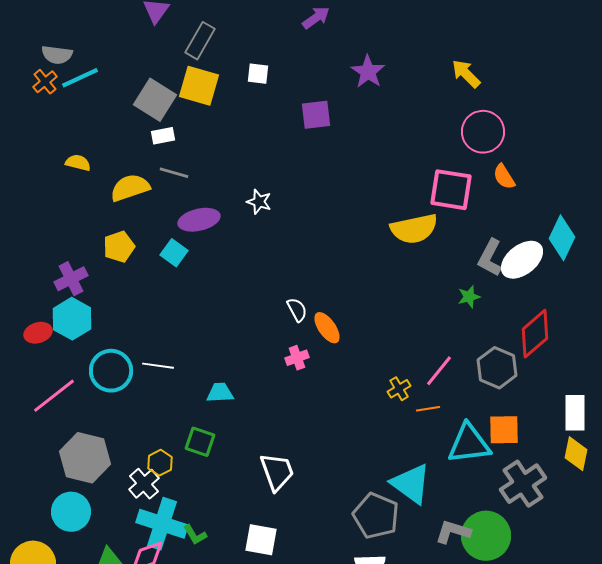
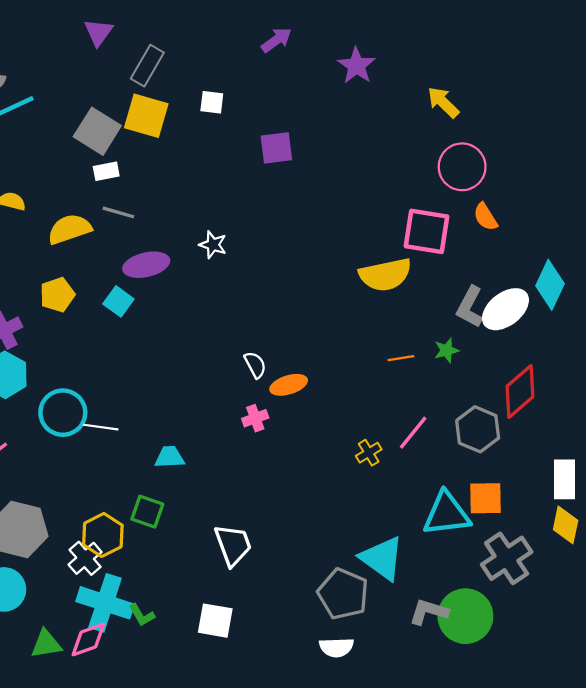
purple star: (368, 72) -> (356, 66), moved
orange ellipse: (327, 328) -> (289, 385), turned -72
cyan circle: (111, 371) -> (63, 413), moved
orange line: (428, 409) -> (401, 358), moved
yellow hexagon: (160, 463) -> (103, 535), size x1.5

